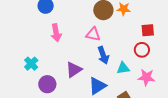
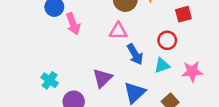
pink arrow: (56, 33) -> (73, 24), moved
red circle: (142, 50) -> (167, 40), moved

